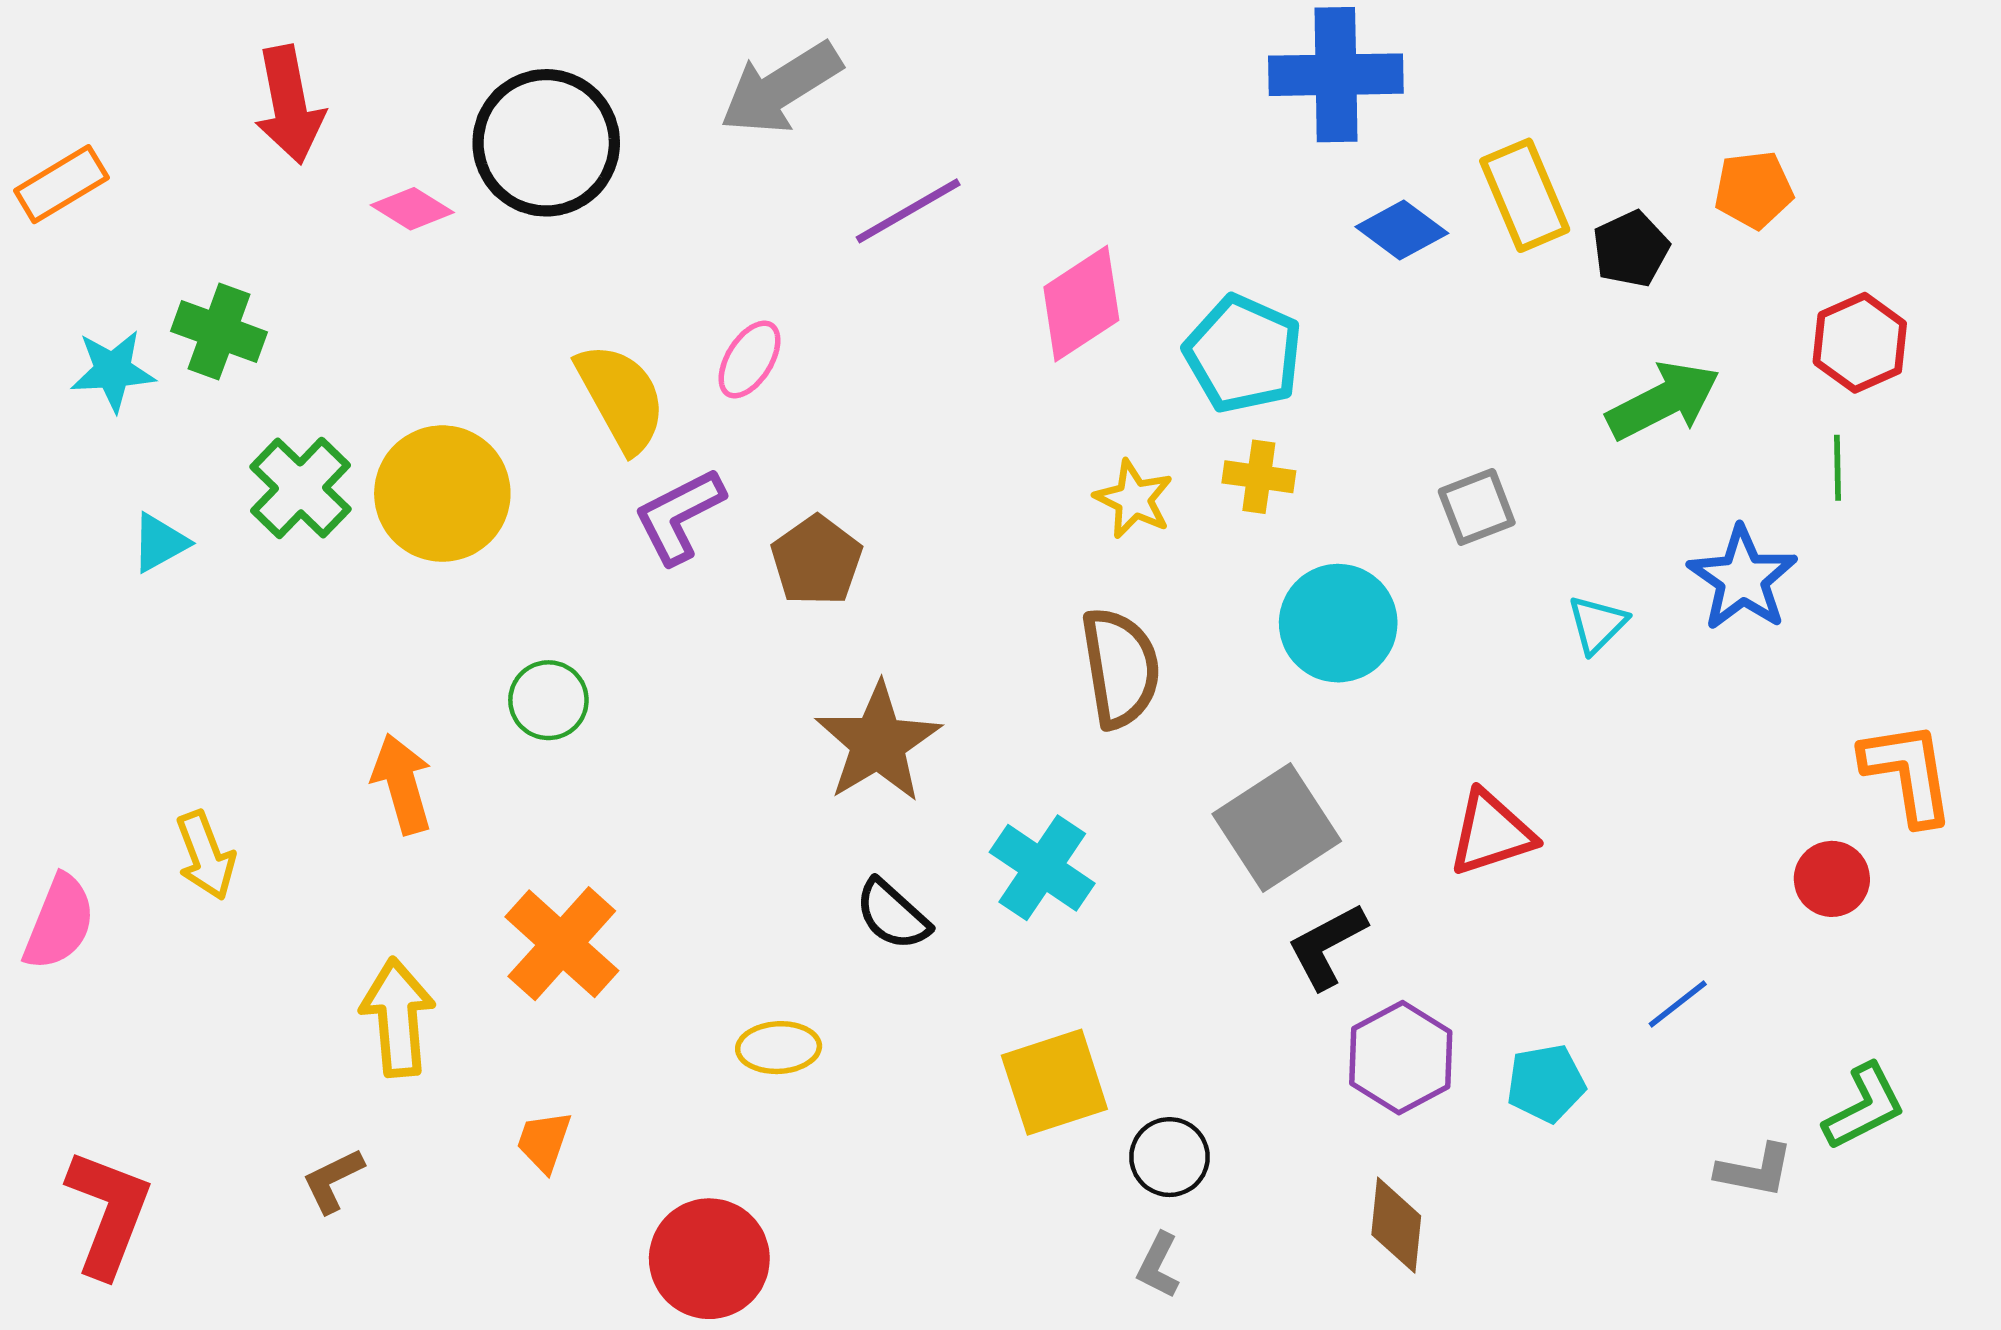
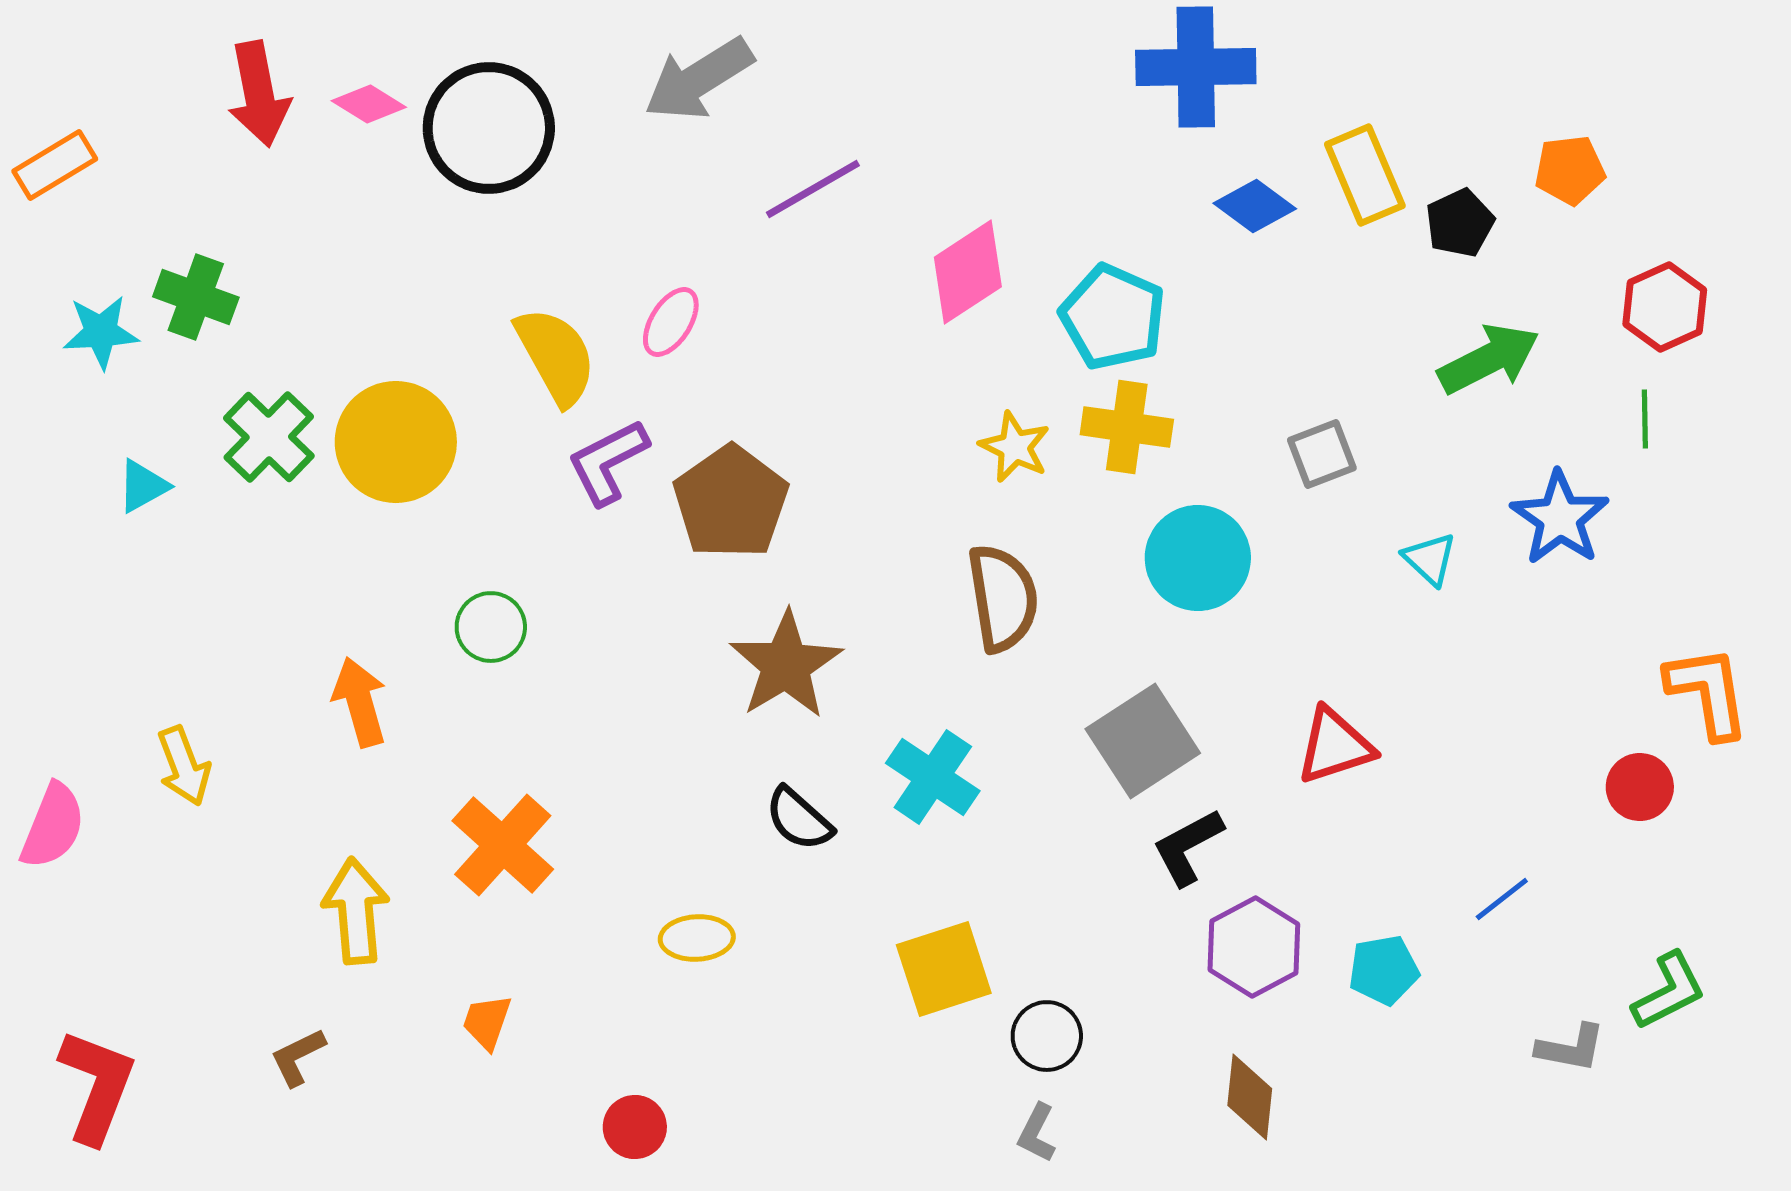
pink diamond: (412, 209) -> (369, 104), moved
yellow cross: (1259, 477) -> (1127, 427), size x1.4
brown pentagon: (817, 561) -> (731, 502), size x1.4
cyan triangle: (1597, 624) -> (1430, 559), turned -32
red circle: (709, 1259) -> (635, 1127), size x0.6

